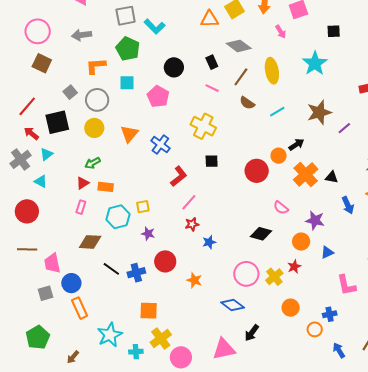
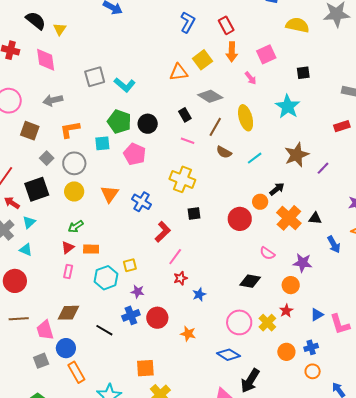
green pentagon: (128, 49) -> (119, 122), moved
brown square: (42, 63) -> (30, 131), moved
brown diamond: (90, 242) -> (68, 313), moved
blue triangle: (327, 252) -> (317, 315), moved
blue cross: (136, 273) -> (131, 315), moved
blue cross: (330, 314) -> (311, 347), moved
black arrow: (252, 333) -> (250, 381), size x1.4

